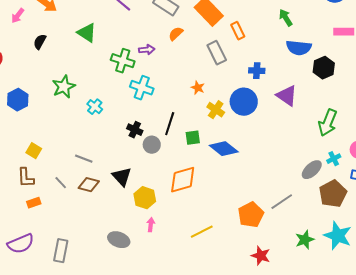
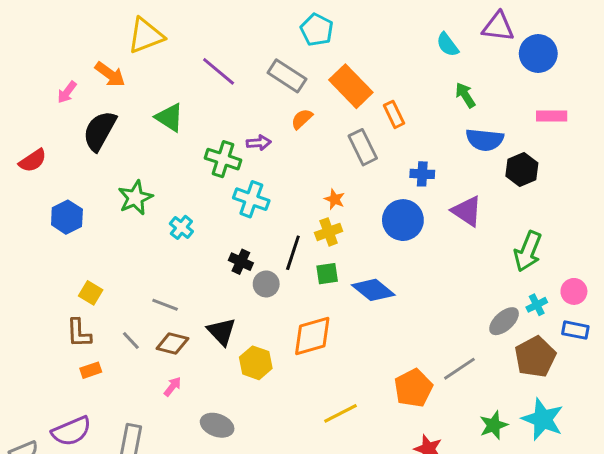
black semicircle: (40, 42) -> (100, 131), size x1.8
yellow cross: (216, 110) -> (329, 232), moved, turned 36
pink arrow: (151, 225) -> (172, 387), moved, turned 32

